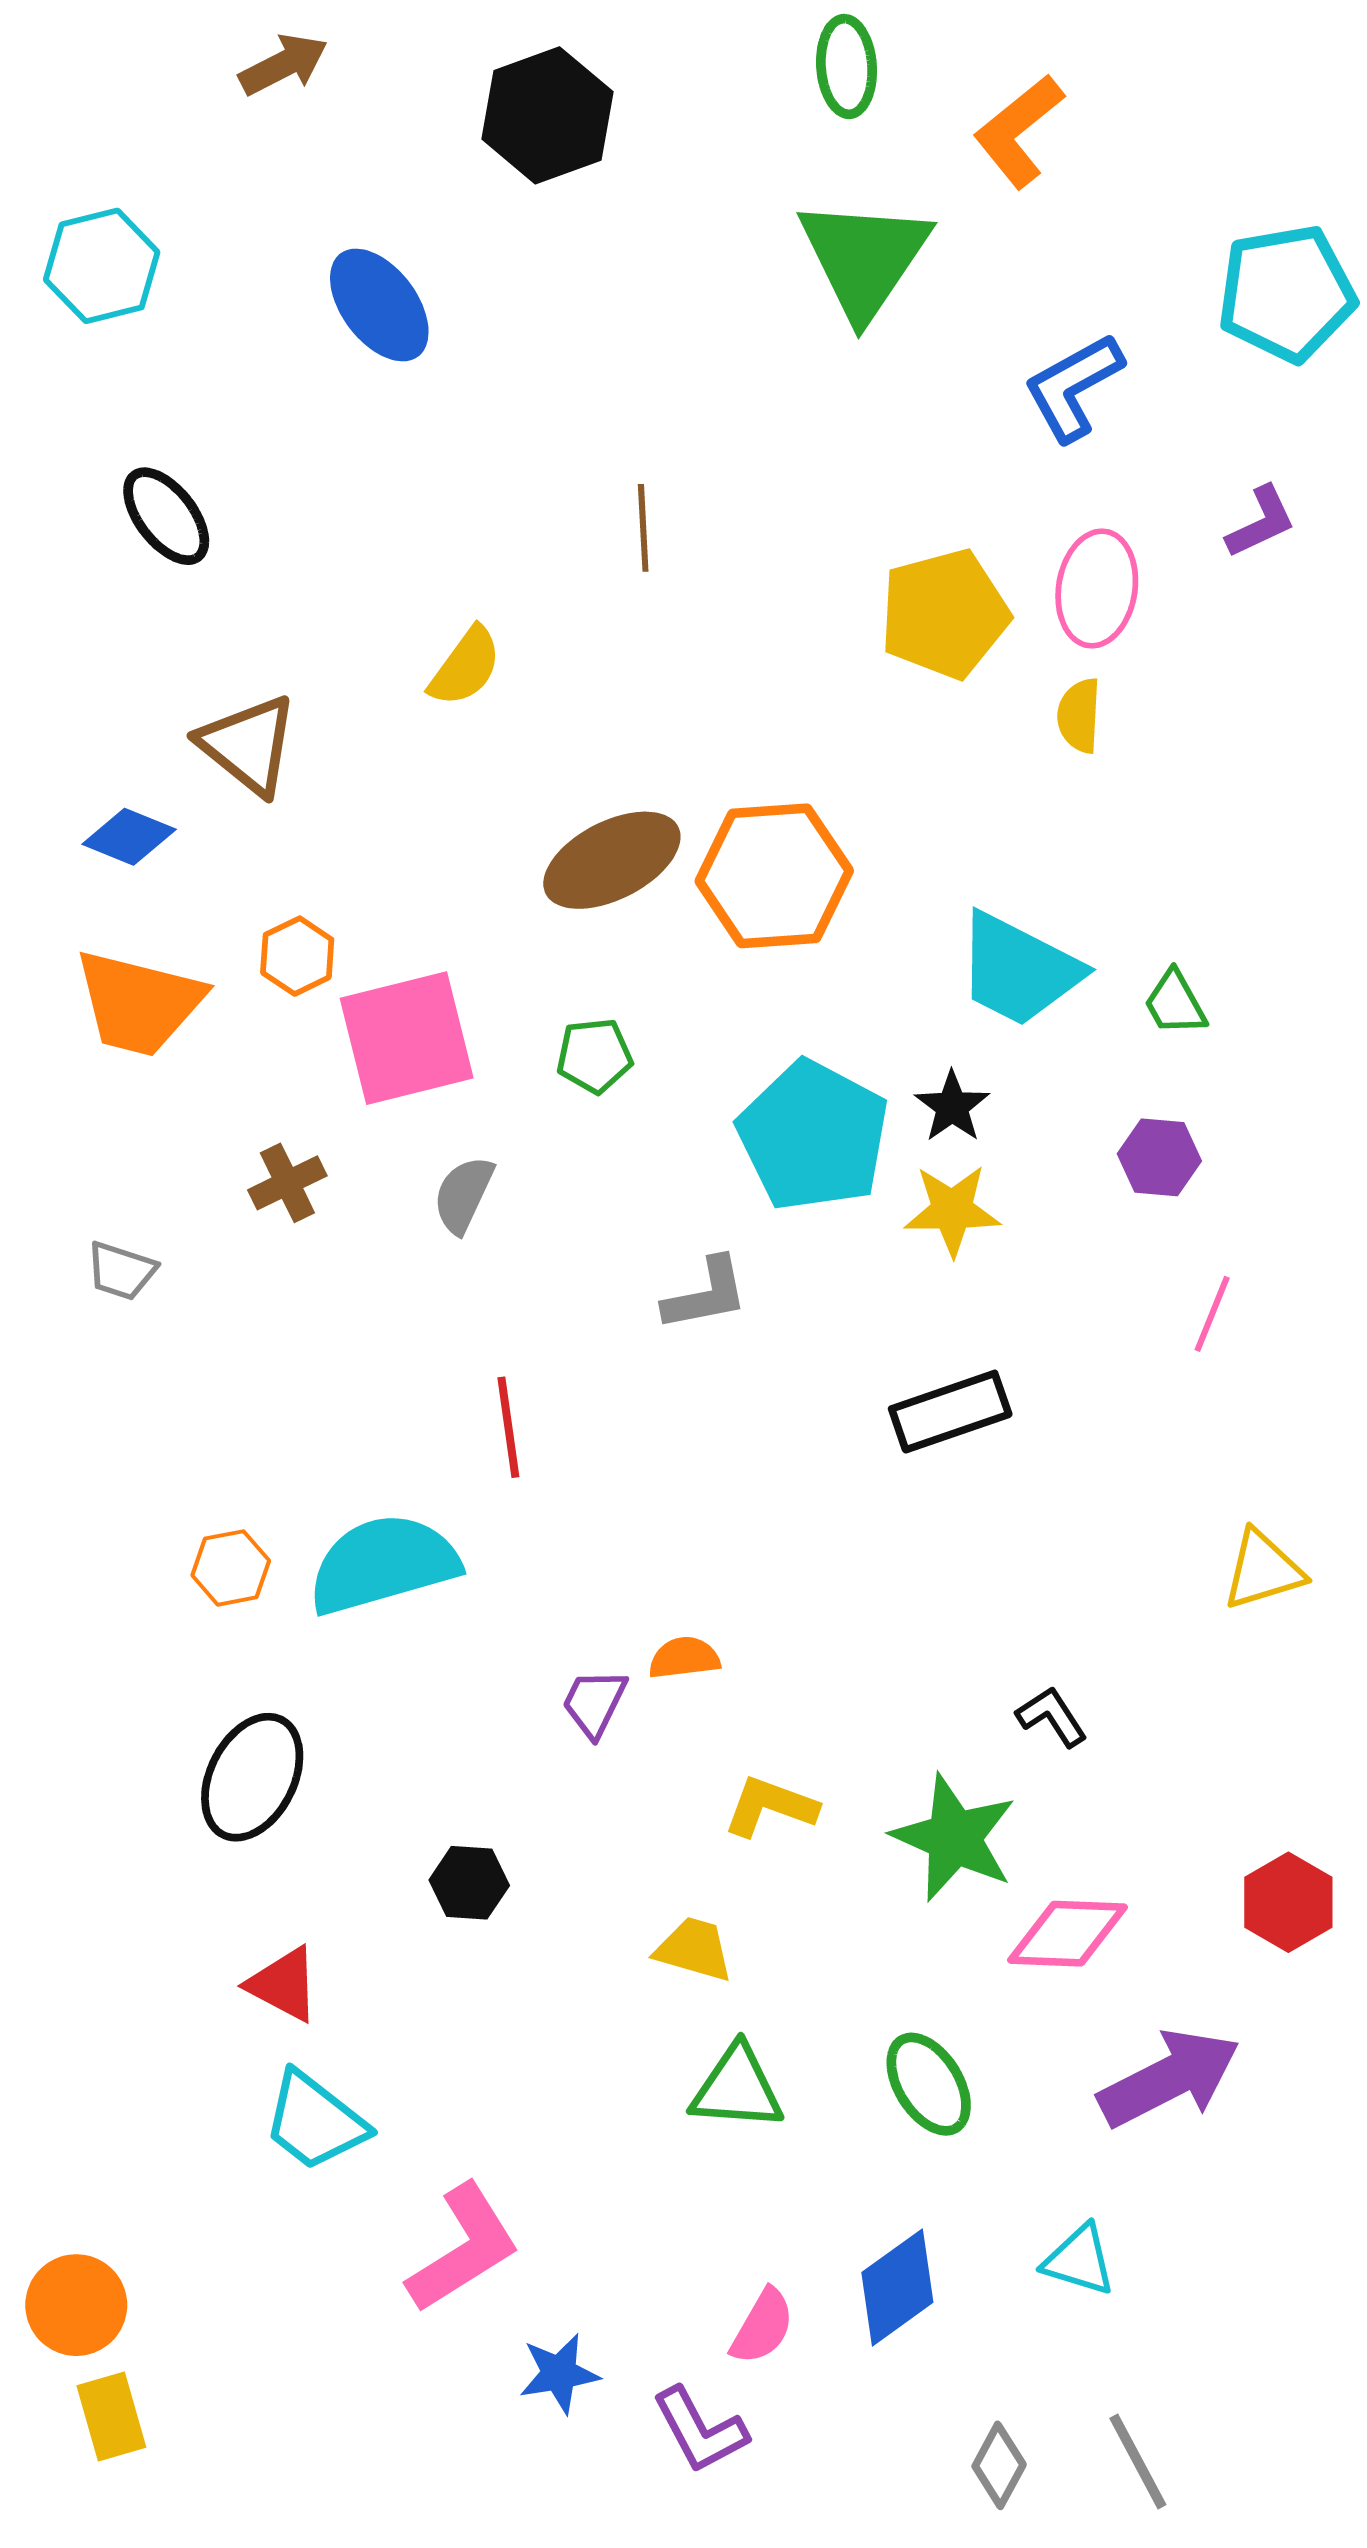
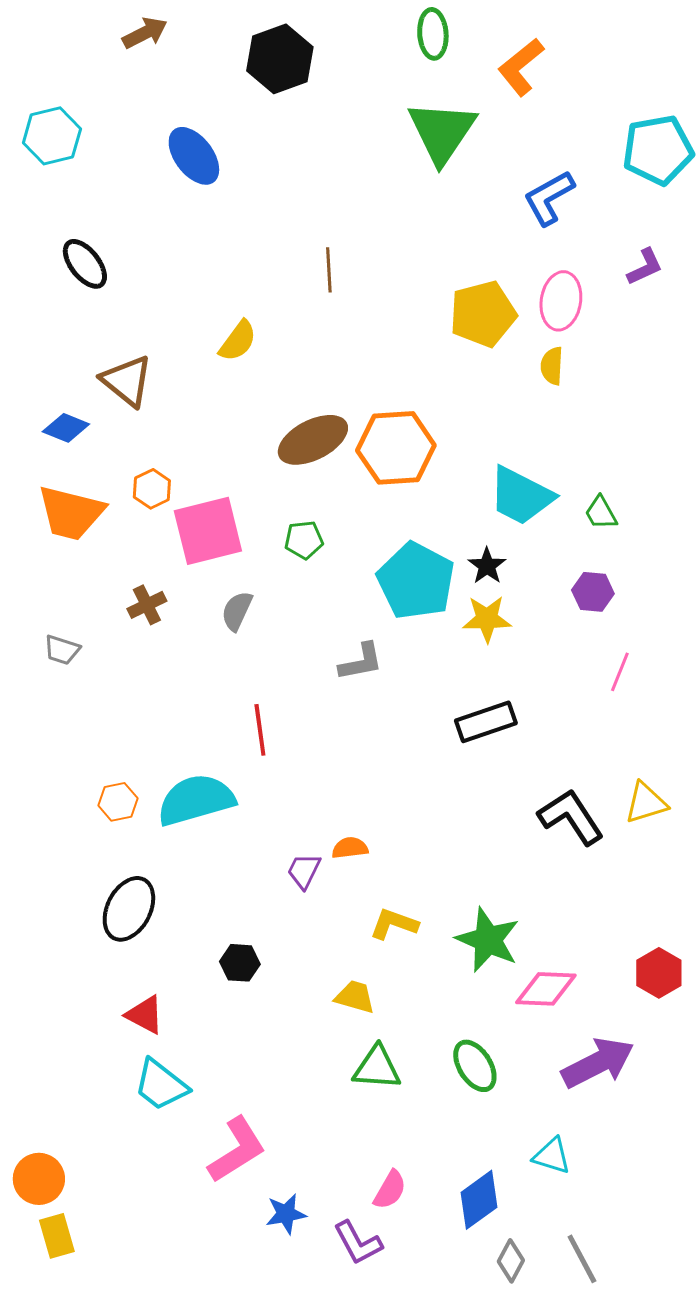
black L-shape: (1052, 1717) -> (571, 817), moved, size x1.8
blue diamond: (897, 2287) -> (479, 1200), moved

